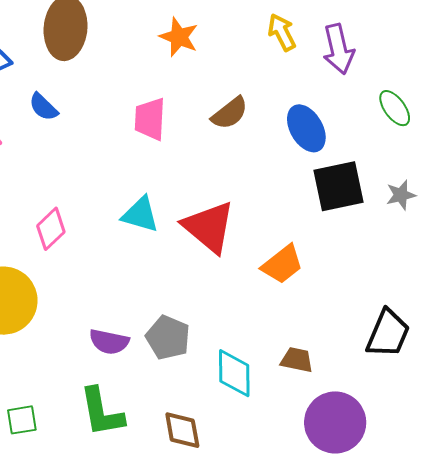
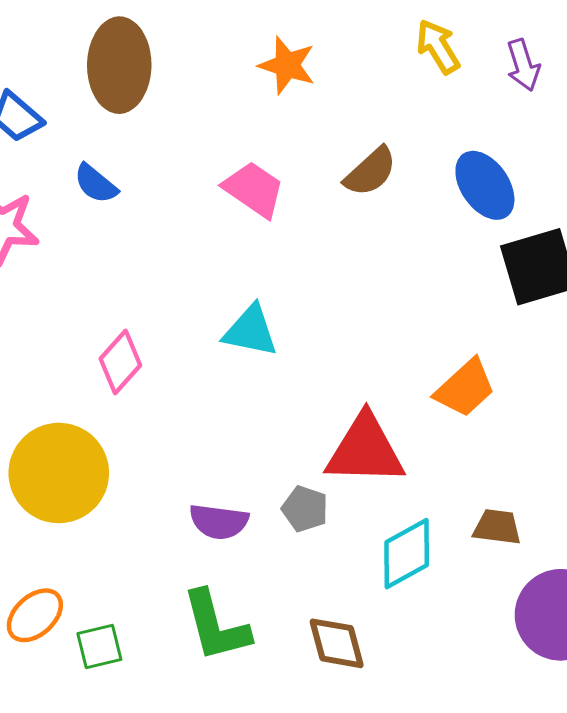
purple arrow: (338, 49) -> (523, 65), size x0.7
pink trapezoid: (150, 119) -> (254, 189), turned 126
red triangle: (209, 227) -> (365, 450), moved, turned -34
gray pentagon: (168, 338) -> (305, 509), size x0.7
cyan diamond: (234, 373) -> (407, 554), turned 66

